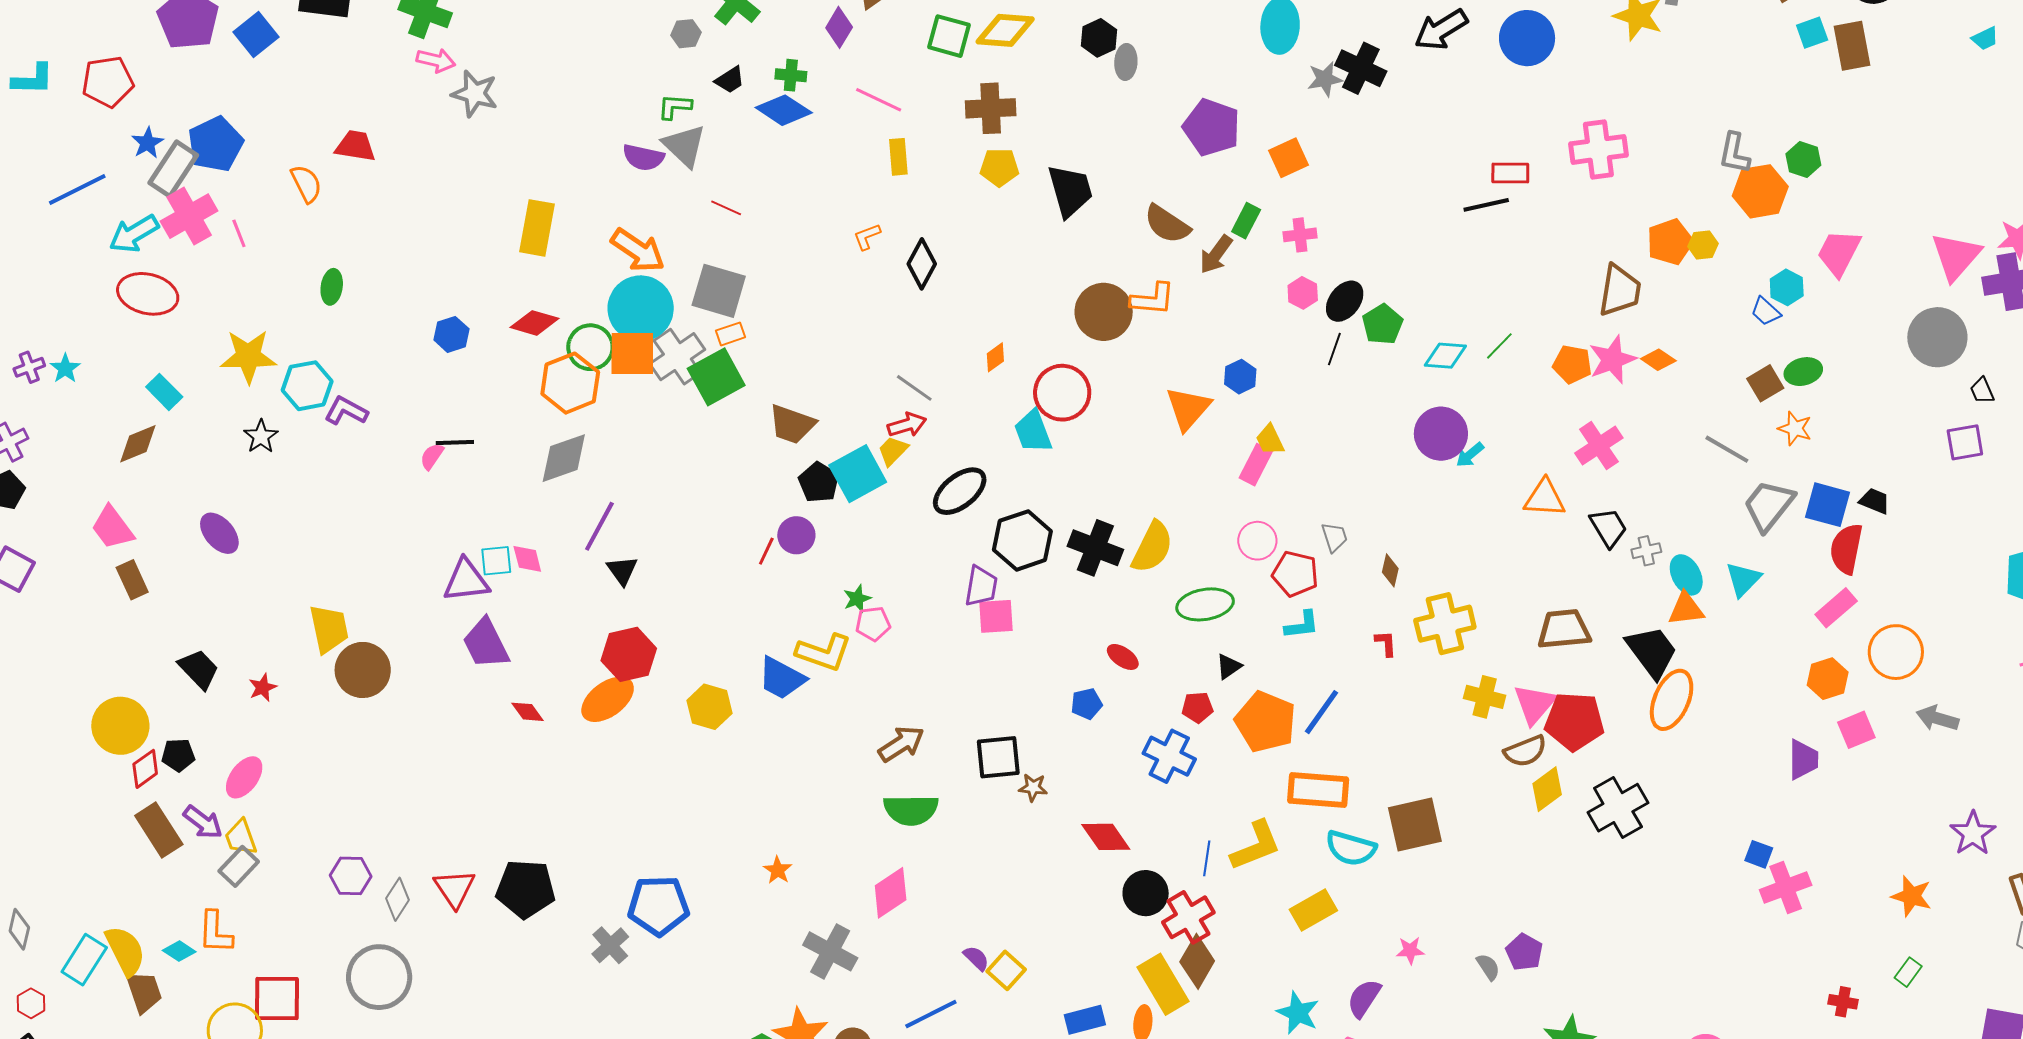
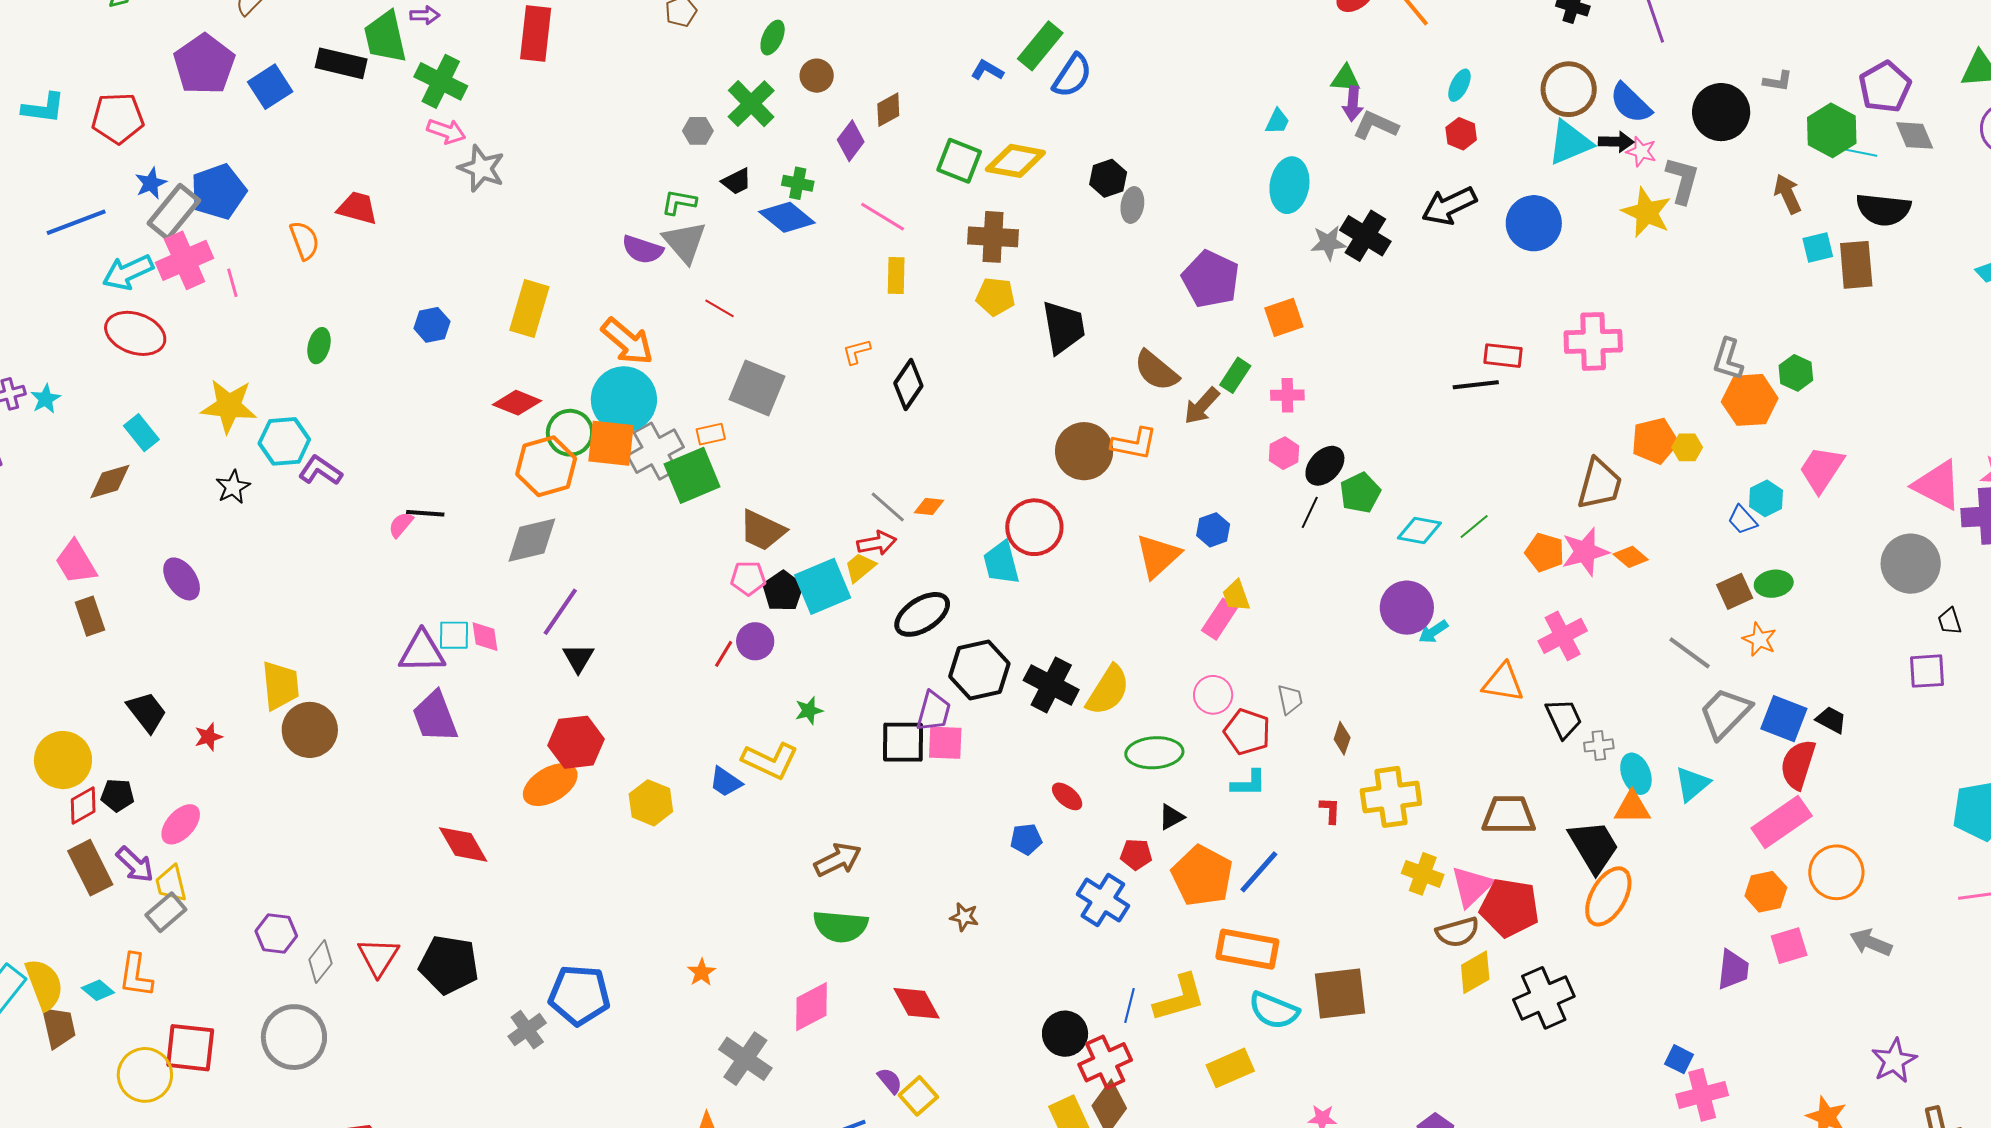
pink triangle: (1956, 256) -> (1937, 485), turned -50
gray square: (719, 291) -> (757, 388), moved
blue hexagon: (451, 334) -> (432, 325), moved
orange diamond: (995, 357) -> (929, 507), moved, turned 36
pink rectangle: (1836, 608) -> (1782, 822), size x1.4
pink pentagon: (873, 624) -> (748, 578), moved
blue trapezoid: (782, 678) -> (726, 782), size x0.7
red diamond: (527, 712) -> (463, 844), moved, size x1.6
black square: (998, 757) -> (903, 742), moved
red diamond: (1106, 837) -> (916, 1003), moved

